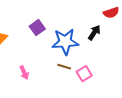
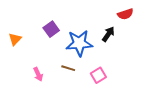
brown line: (64, 67) -> (68, 68), moved

